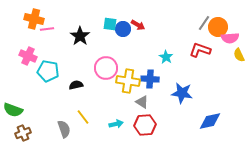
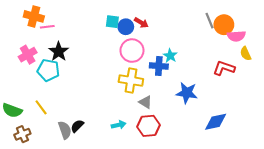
gray line: (204, 23) -> (209, 21), turned -56
black star: (80, 36) -> (59, 52), moved
red L-shape: (200, 50) -> (224, 68), moved
pink cross: (28, 56) -> (28, 55), turned 36
pink circle: (106, 68) -> (132, 51), moved
blue cross: (150, 79) -> (159, 66), moved
black semicircle: (76, 85) -> (77, 126), moved, turned -32
yellow line: (83, 117) -> (41, 107), moved

